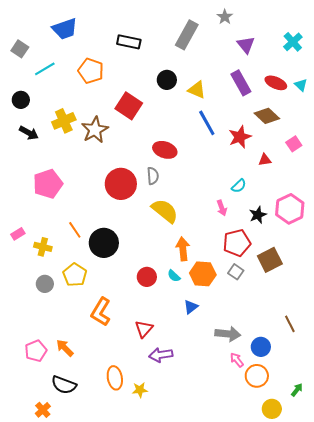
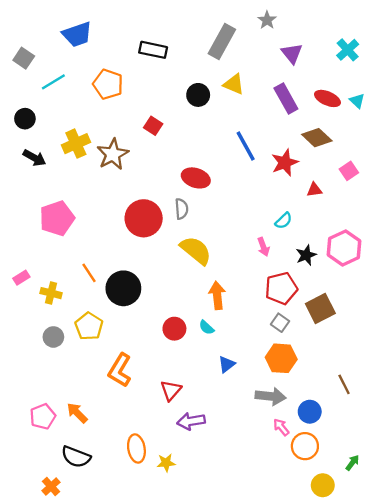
yellow triangle: (197, 90) -> (234, 84), moved
red square: (129, 106) -> (153, 126), size x0.6
orange hexagon: (203, 274) -> (281, 358), moved

